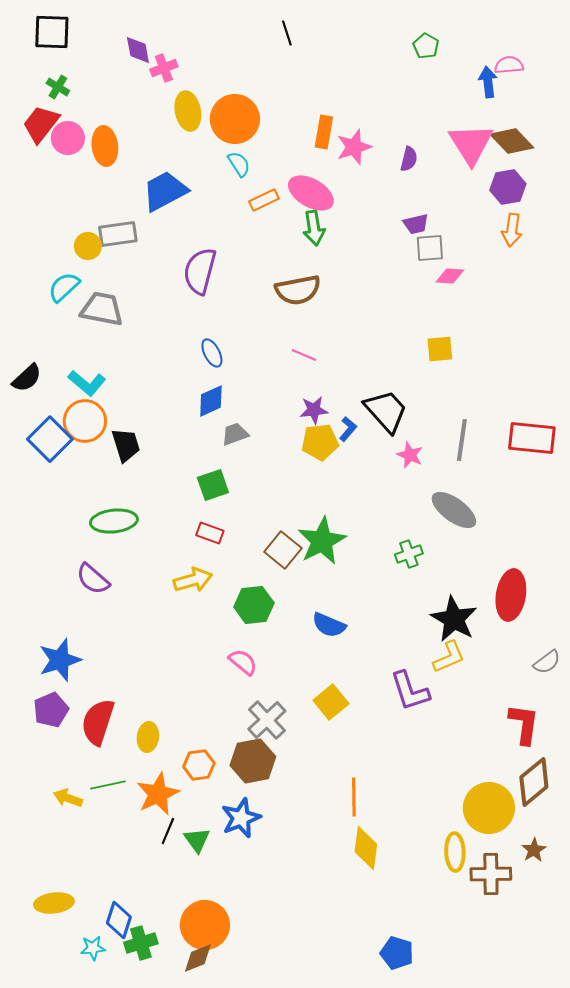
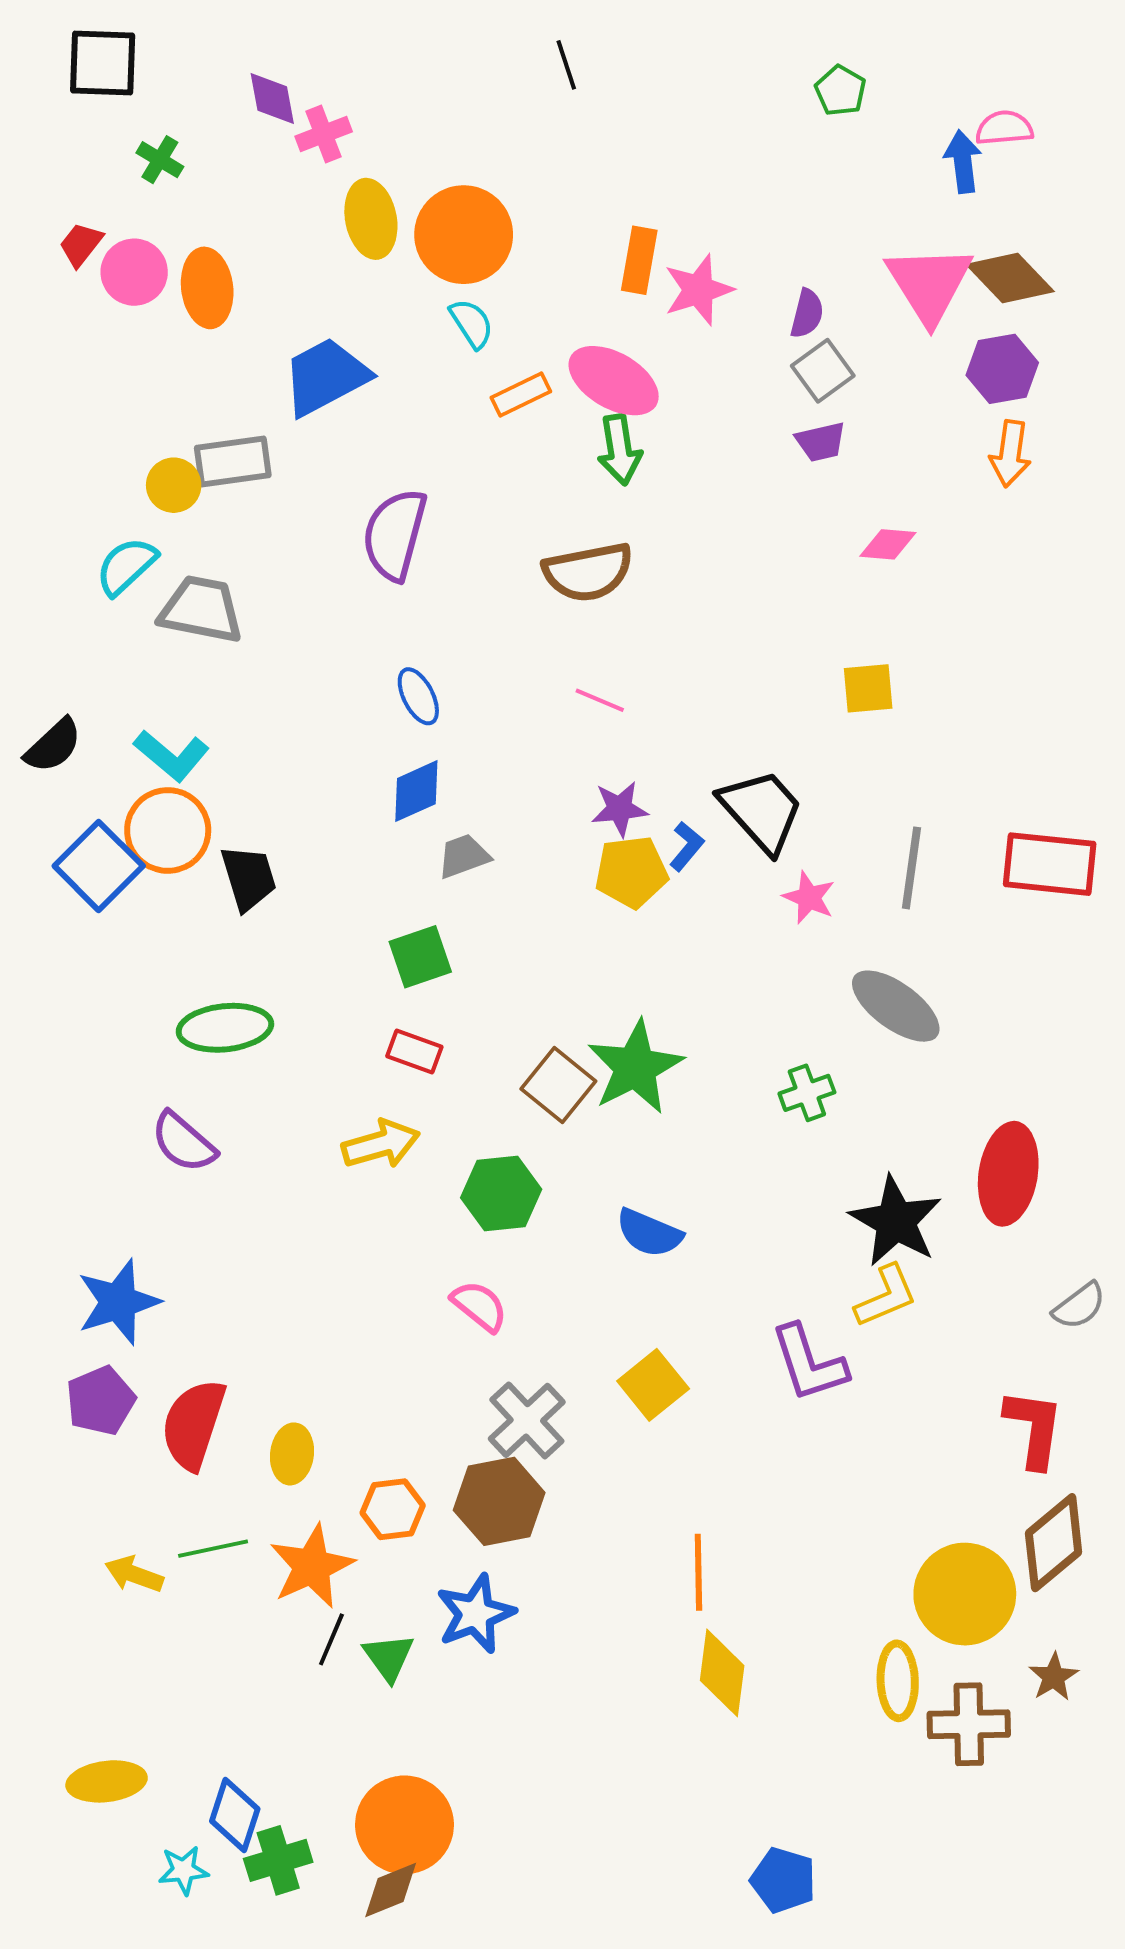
green cross: (58, 87) -> (160, 160), moved
red trapezoid: (41, 124) -> (81, 244), size x0.6
gray square: (430, 248) -> (823, 371), moved, turned -32

